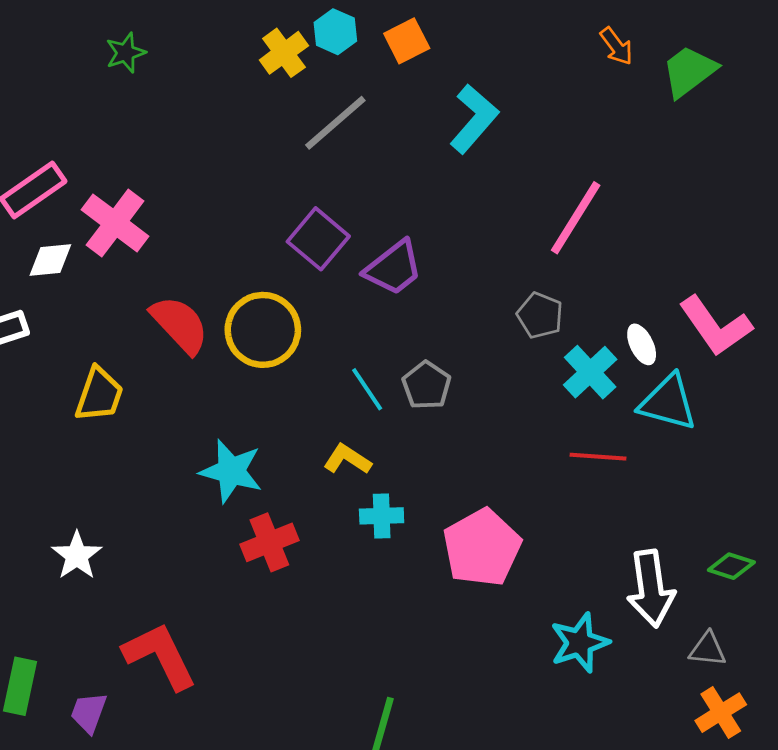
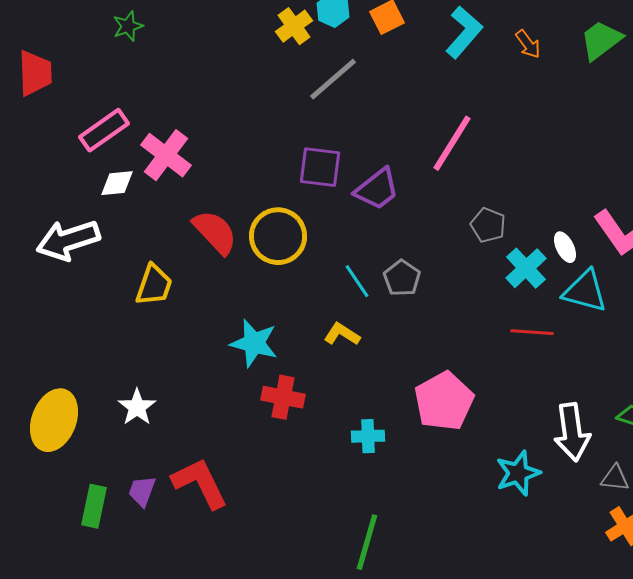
orange arrow: (616, 46) -> (528, 44), moved
green star: (126, 53) -> (128, 26), moved
cyan L-shape: (474, 119) -> (464, 32), moved
pink line: (576, 218) -> (452, 143), moved
purple square: (318, 239) -> (320, 167), turned -33
cyan cross: (382, 516) -> (368, 436), moved
red cross: (269, 542) -> (283, 397), turned 33
purple trapezoid: (89, 713) -> (142, 491), moved

